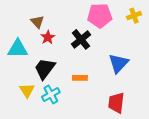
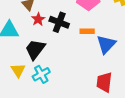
black cross: (81, 39) -> (59, 22), moved, turned -30
orange rectangle: (80, 78) -> (87, 31), moved

